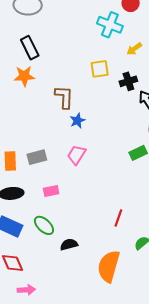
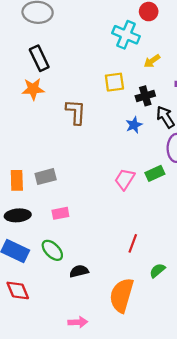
blue star: (77, 121) -> (134, 125), moved
pink trapezoid: (76, 155) -> (125, 179), moved
pink arrow: (26, 290) -> (78, 322), moved

